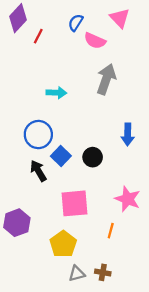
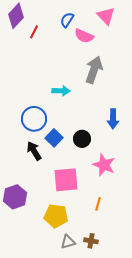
cyan arrow: (56, 93) -> (61, 91), moved
pink star: (128, 199) -> (104, 165), moved
yellow pentagon: (63, 244) -> (56, 216), turned -30

